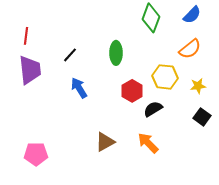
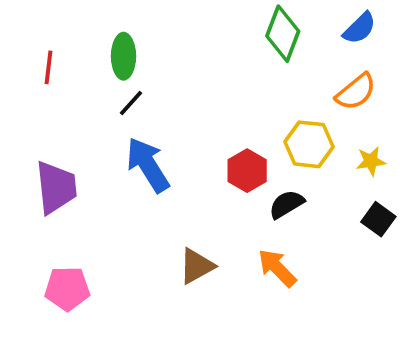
green ellipse: (116, 53) -> (123, 56), moved
purple trapezoid: (30, 70) -> (56, 187), moved
blue arrow: (79, 88) -> (148, 165), size x1.4

